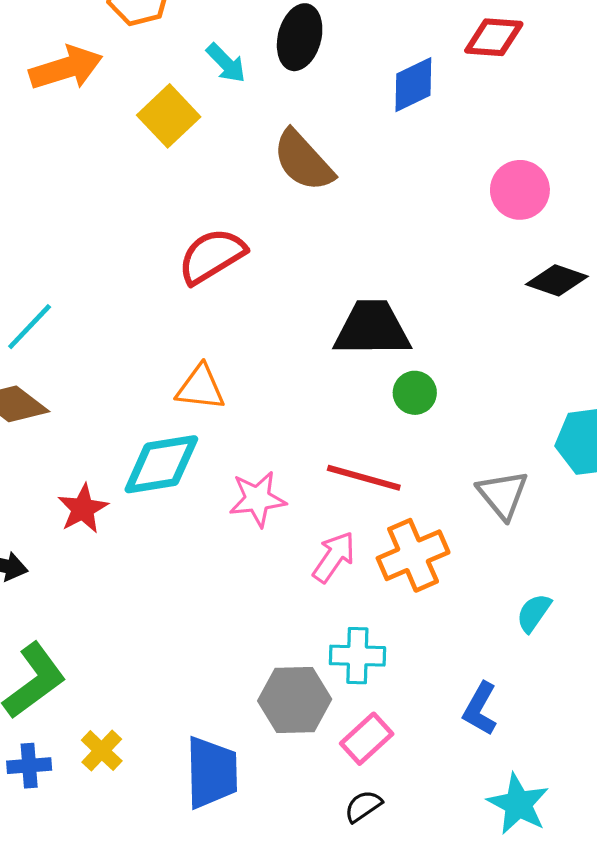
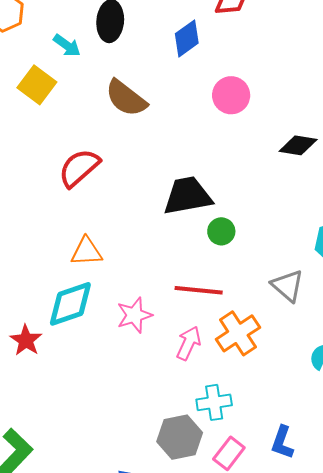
pink circle: (520, 190) -> (231, 95), moved
blue L-shape: (480, 709) -> (282, 442), moved

